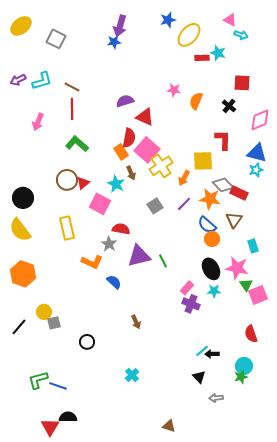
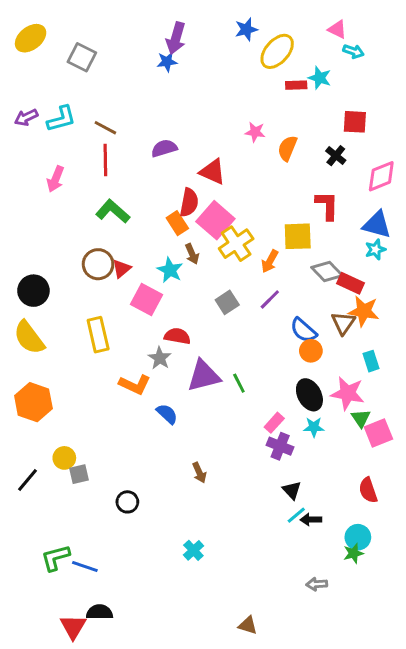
purple semicircle: (125, 101) -> (164, 148), moved
orange star: (210, 199) -> (364, 311), moved
black triangle: (199, 377) -> (292, 490), moved

